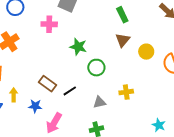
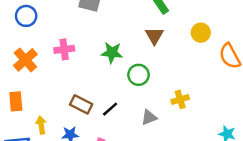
pink cross: (49, 24) -> (64, 49), moved
brown triangle: (123, 40) -> (154, 36), moved
yellow circle: (146, 52) -> (201, 33), moved

